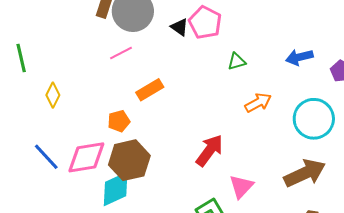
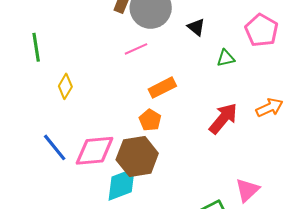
pink pentagon: (205, 23) -> (261, 30), moved
green triangle: (237, 62) -> (226, 58), moved
orange pentagon: (119, 121) -> (150, 120), moved, turned -30
red arrow: (210, 150) -> (223, 118), moved

